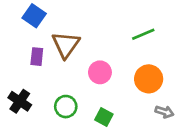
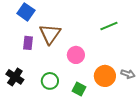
orange circle: (149, 79) -> (105, 76), moved
gray arrow: (164, 112) -> (128, 74), moved

